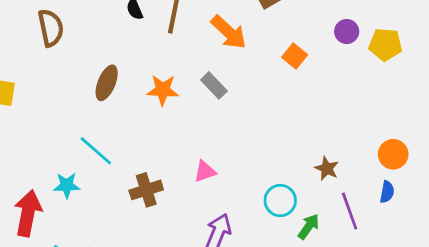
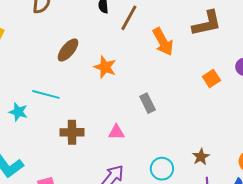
orange square: (295, 56) -> (211, 78), moved
gray rectangle: (214, 85) -> (148, 103), moved
cyan line: (96, 151) -> (46, 94), turned -44

